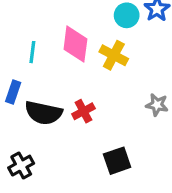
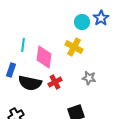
pink diamond: (75, 44) -> (44, 57), moved
gray star: (157, 105) -> (89, 78), moved

